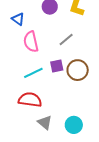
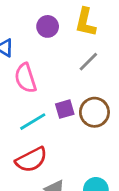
gray line: (66, 39) -> (88, 62), moved
red semicircle: (30, 100) -> (31, 160), turned 150

